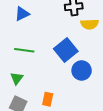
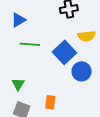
yellow semicircle: (90, 24) -> (86, 36), moved
green line: (24, 50) -> (30, 44), moved

